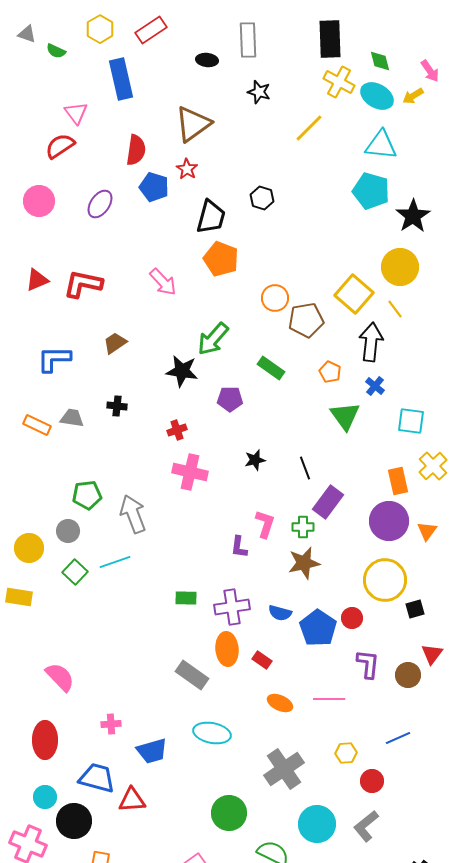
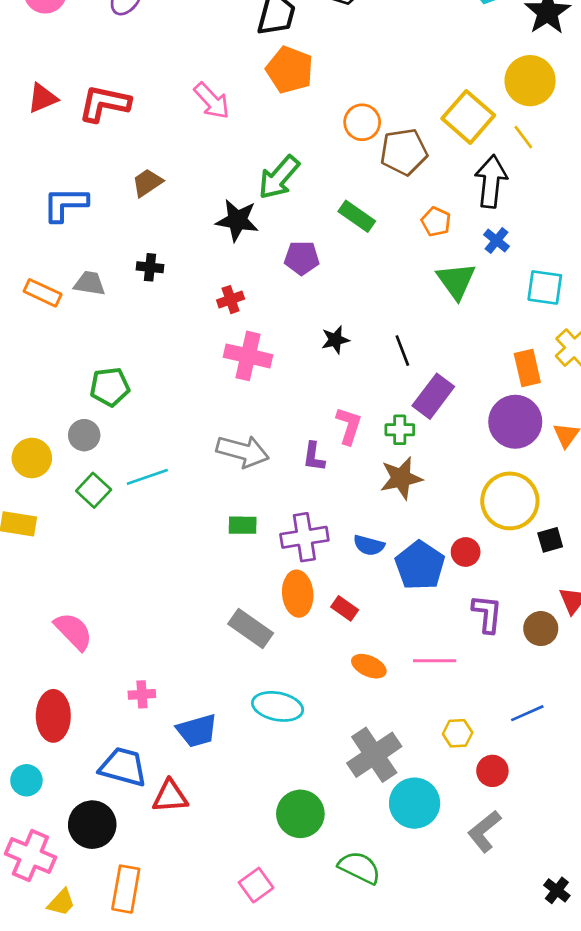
gray arrow: (133, 514) -> (243, 451), moved, turned 126
cyan circle: (45, 797) -> (26, 780), moved
cyan circle: (317, 824) -> (415, 803), moved

